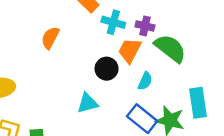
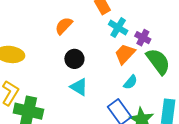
black circle: (107, 69) -> (74, 59), moved
cyan triangle: (88, 103) -> (79, 87), turned 30

